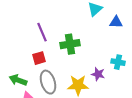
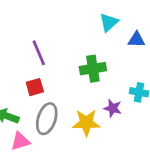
green cross: (70, 44) -> (93, 69), moved
gray ellipse: (48, 82) -> (47, 119), turned 35

